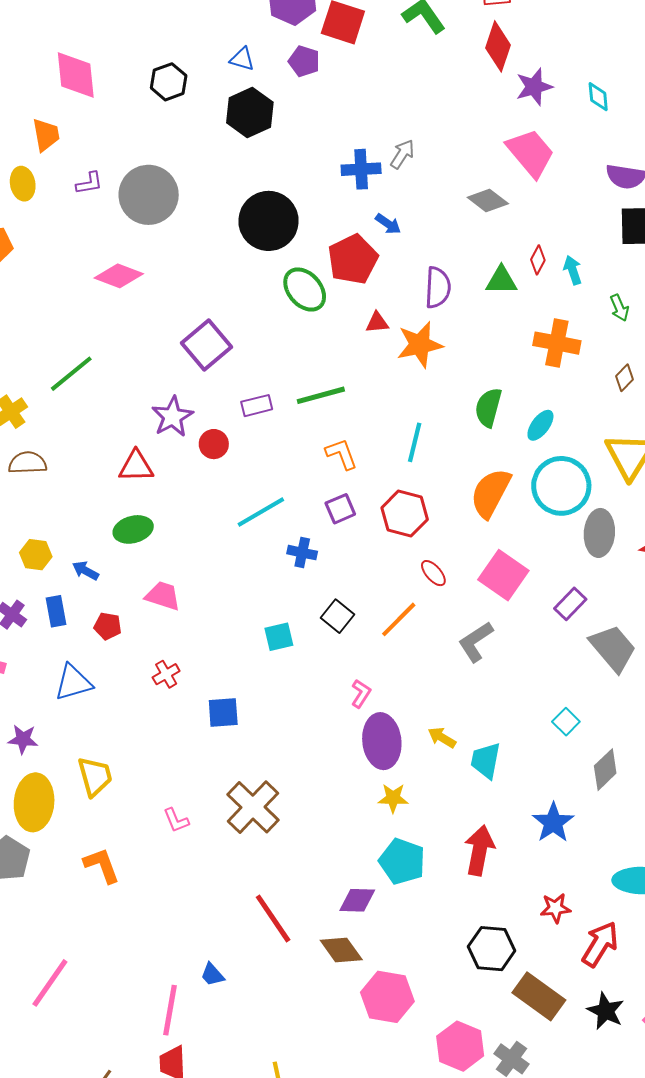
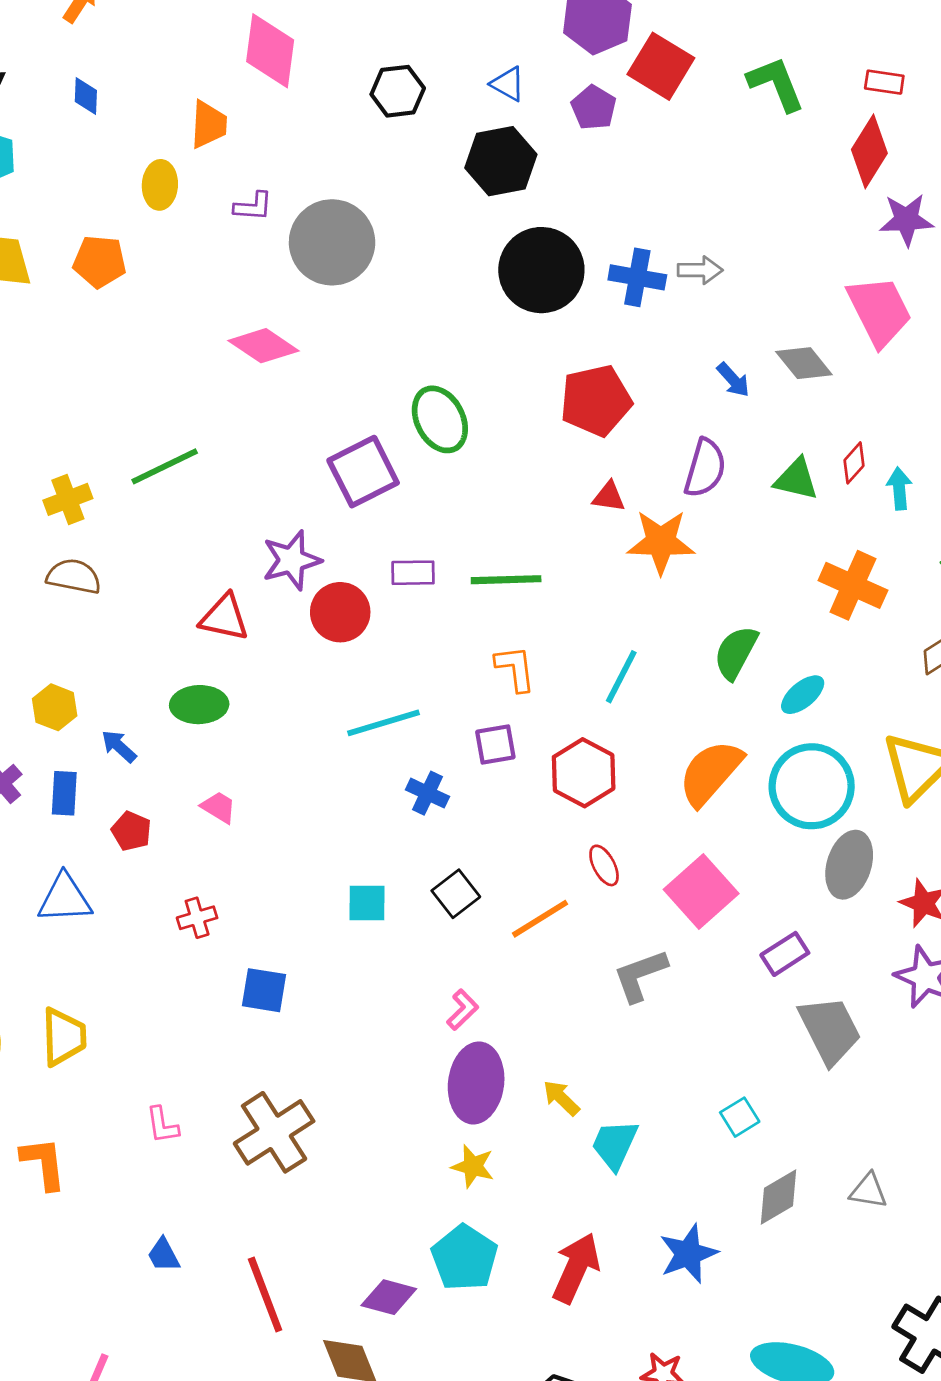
gray arrow: (402, 154) -> (700, 270), turned 44
black circle: (269, 221) -> (541, 270), moved
blue arrow: (388, 224) -> (733, 380), moved
green ellipse: (305, 290) -> (440, 419), moved
red circle: (214, 444) -> (340, 612), size x1.4
pink trapezoid: (163, 596) -> (219, 807), size x0.7
blue trapezoid: (212, 975) -> (163, 1255), moved

